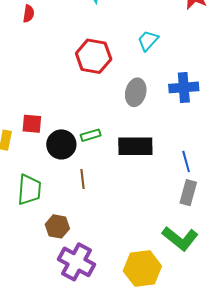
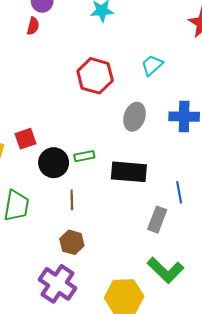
red square: (32, 124) -> (26, 139), turned -30
gray rectangle: (188, 193) -> (157, 220), moved
brown hexagon: (57, 226) -> (72, 242), moved

